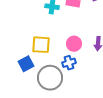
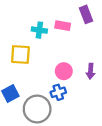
yellow square: (41, 45) -> (20, 55), moved

